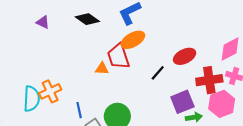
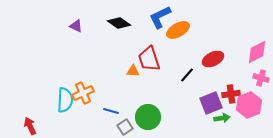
orange ellipse: (133, 40) -> (178, 30), moved
red cross: (209, 80) -> (231, 94), moved, size x0.7
blue line: (79, 110) -> (111, 111), turned -63

